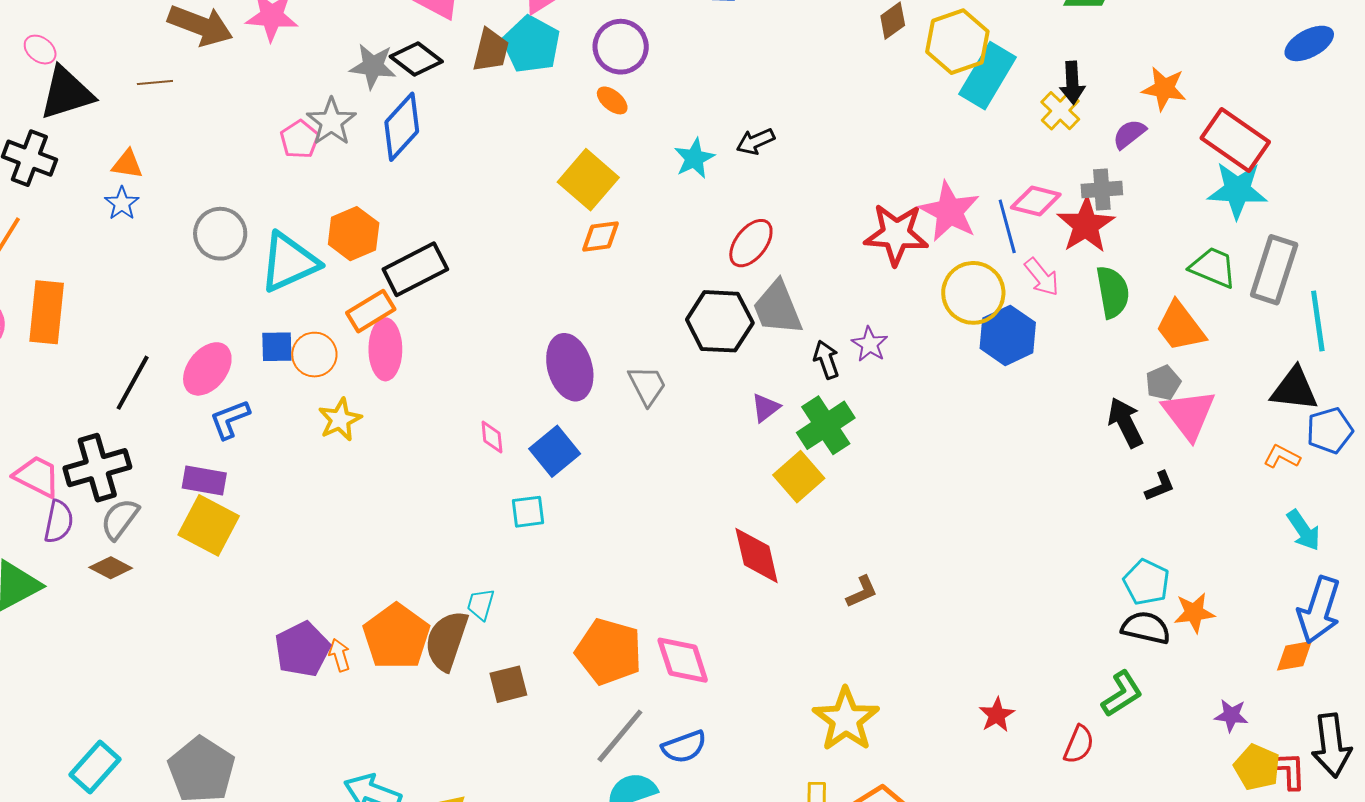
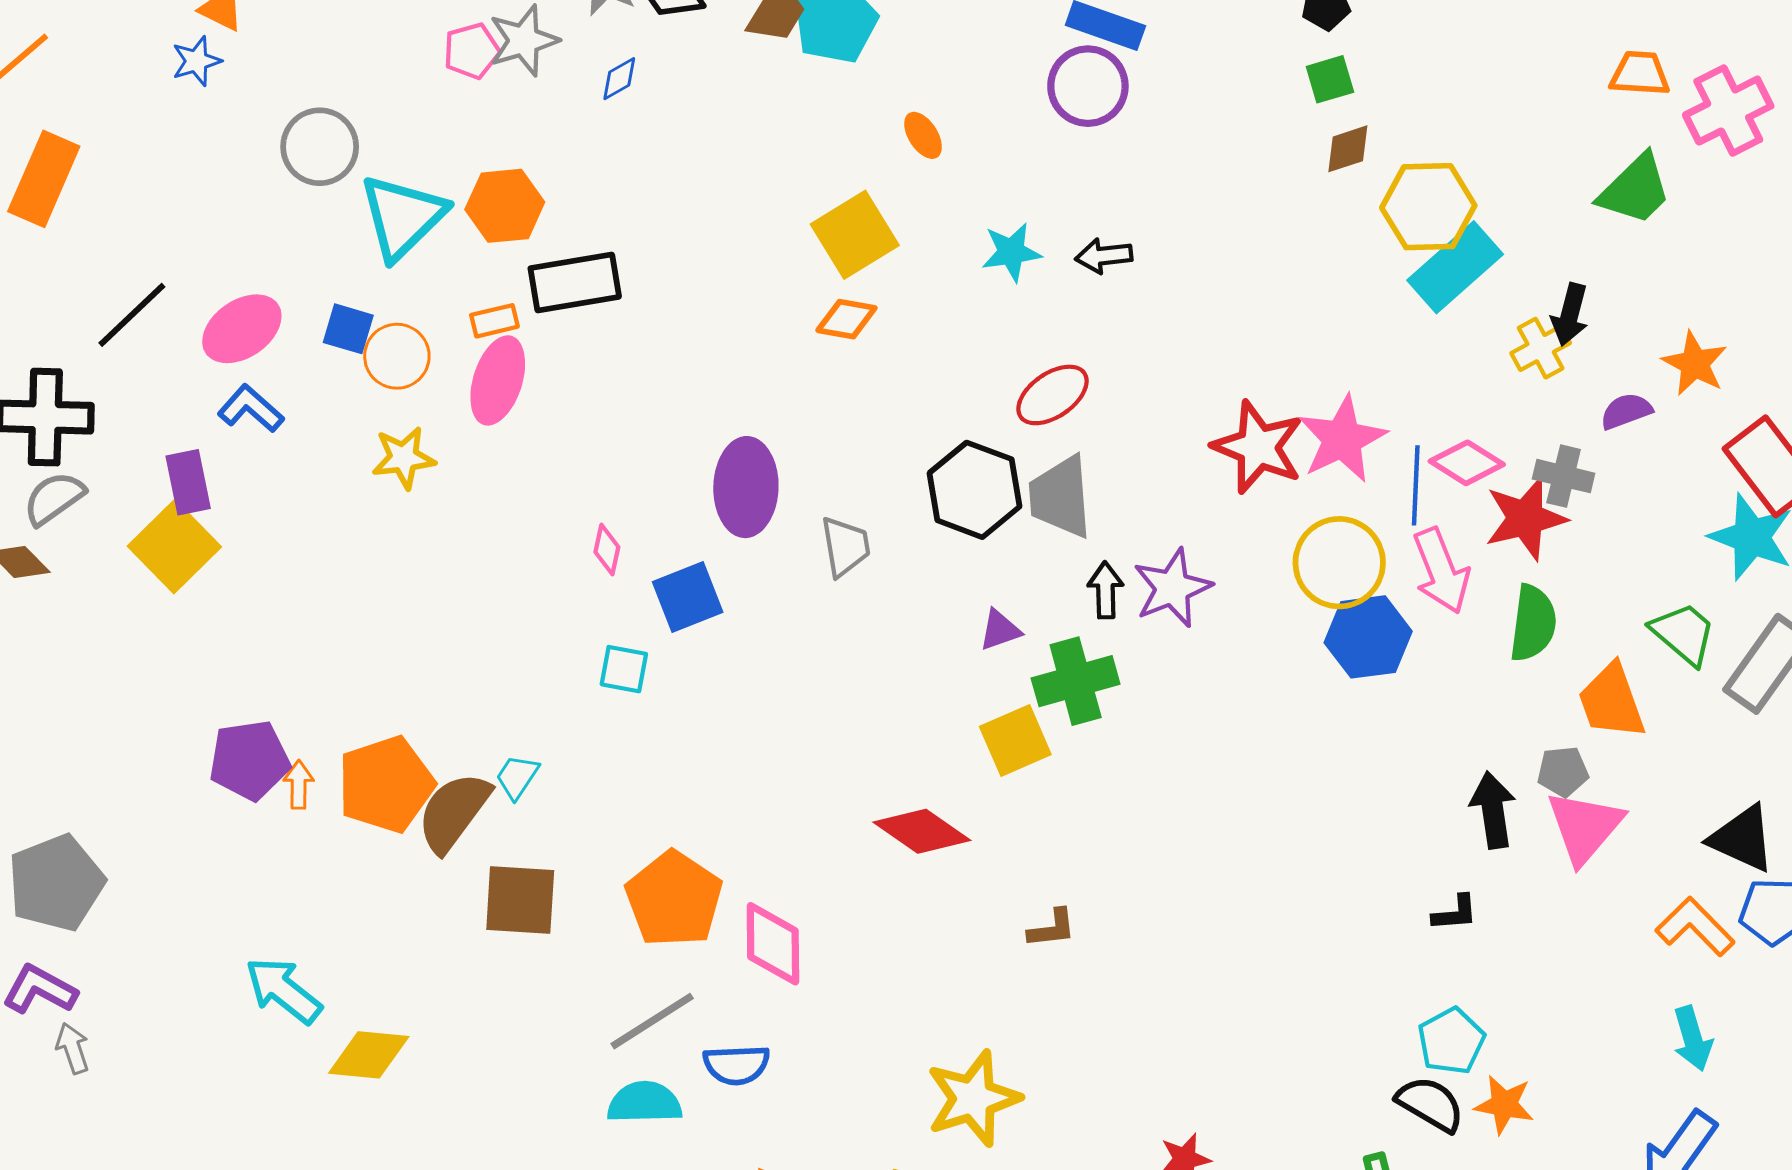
purple circle: (621, 47) -> (1088, 86), moved
blue diamond: (402, 127) -> (619, 79), size x0.5
cyan triangle: (289, 262) -> (402, 217), turned -38
pink arrow: (1042, 277) -> (1441, 571), size x1.4
orange rectangle: (371, 311) -> (494, 321), size x0.7
purple star: (870, 344) -> (1172, 588), size x1.5
blue L-shape: (230, 419) -> (251, 409), turned 45
orange L-shape: (1282, 457) -> (1695, 927), size x1.5
purple rectangle: (204, 481) -> (188, 482), turned 51
black L-shape: (1160, 486) -> (1455, 913), moved
red diamond: (757, 555) -> (922, 831), turned -60
brown square: (508, 684) -> (520, 900), size x1.4

